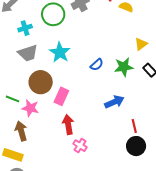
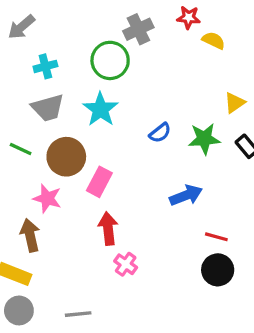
green circle: (53, 14) -> (110, 60), moved
green line: (12, 99) -> (21, 149), moved
red line: (134, 126) -> (216, 237), turned -64

